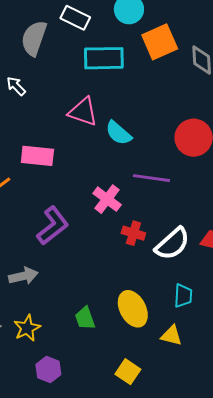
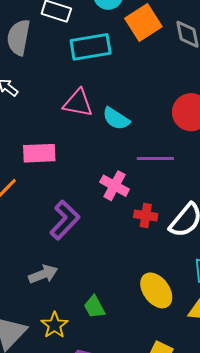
green trapezoid: (85, 318) -> (94, 307), moved

